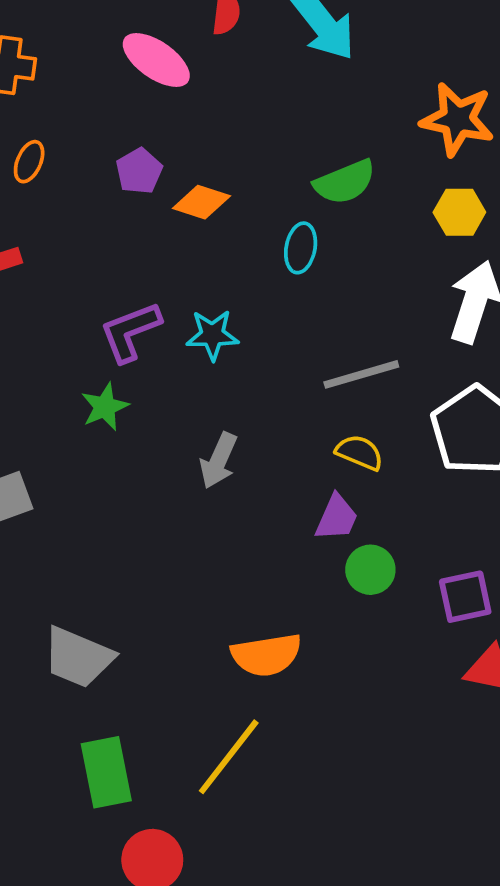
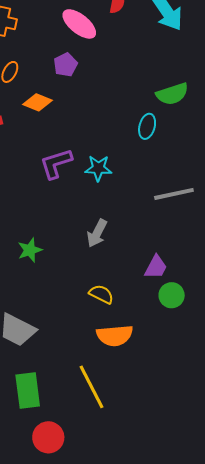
purple pentagon: (139, 171) -> (66, 65), moved
orange diamond: (201, 202) -> (38, 102), moved
green star: (105, 407) -> (30, 250), moved
yellow semicircle: (359, 452) -> (101, 294), moved
yellow line: (229, 757) -> (92, 387), turned -69

